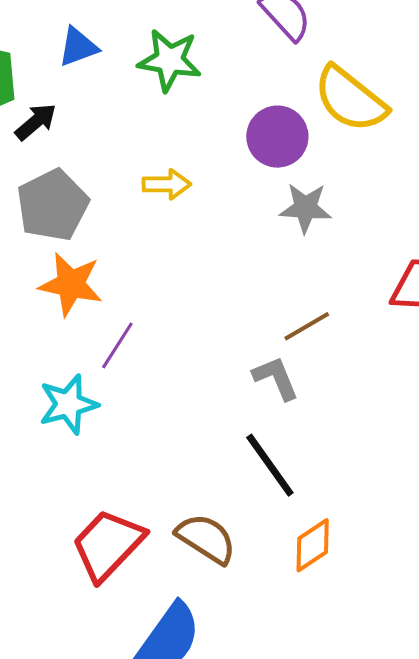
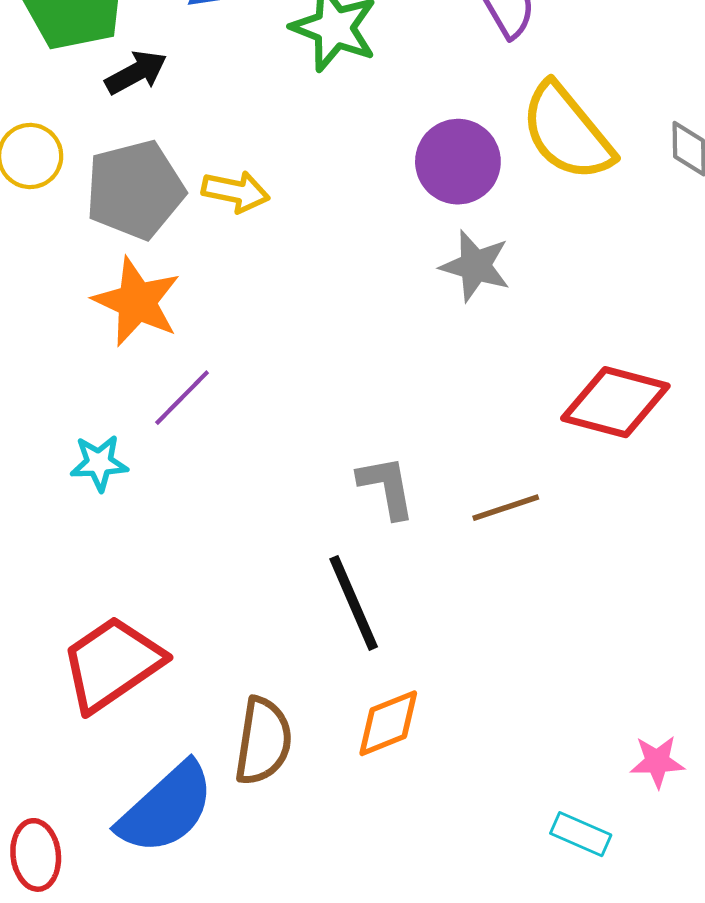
yellow arrow: (167, 184) -> (236, 192), moved
brown line: (307, 326) -> (506, 508), moved
cyan star: (68, 404) -> (99, 463), size x0.7
brown semicircle: (206, 539) -> (263, 741), moved, turned 54

